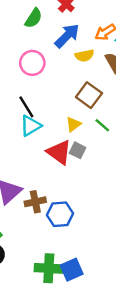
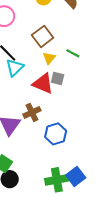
brown square: (89, 95) -> (43, 36), moved, turned 30
brown cross: (35, 202) -> (32, 112), moved

